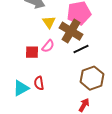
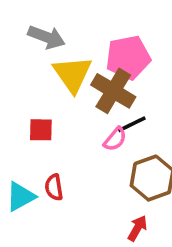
yellow triangle: (49, 22) -> (72, 74), size x1.6
pink semicircle: (48, 46) -> (115, 139), moved

